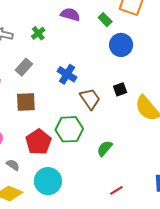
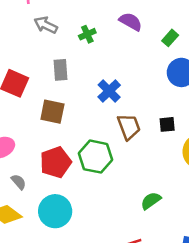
green rectangle: (105, 20) -> (170, 38), turned 72
gray rectangle: (24, 67) -> (60, 70), turned -60
green semicircle: (105, 148) -> (151, 201), moved

